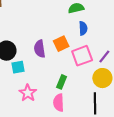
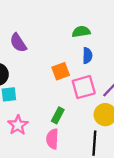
purple semicircle: (40, 49) -> (18, 43), moved, turned -30

